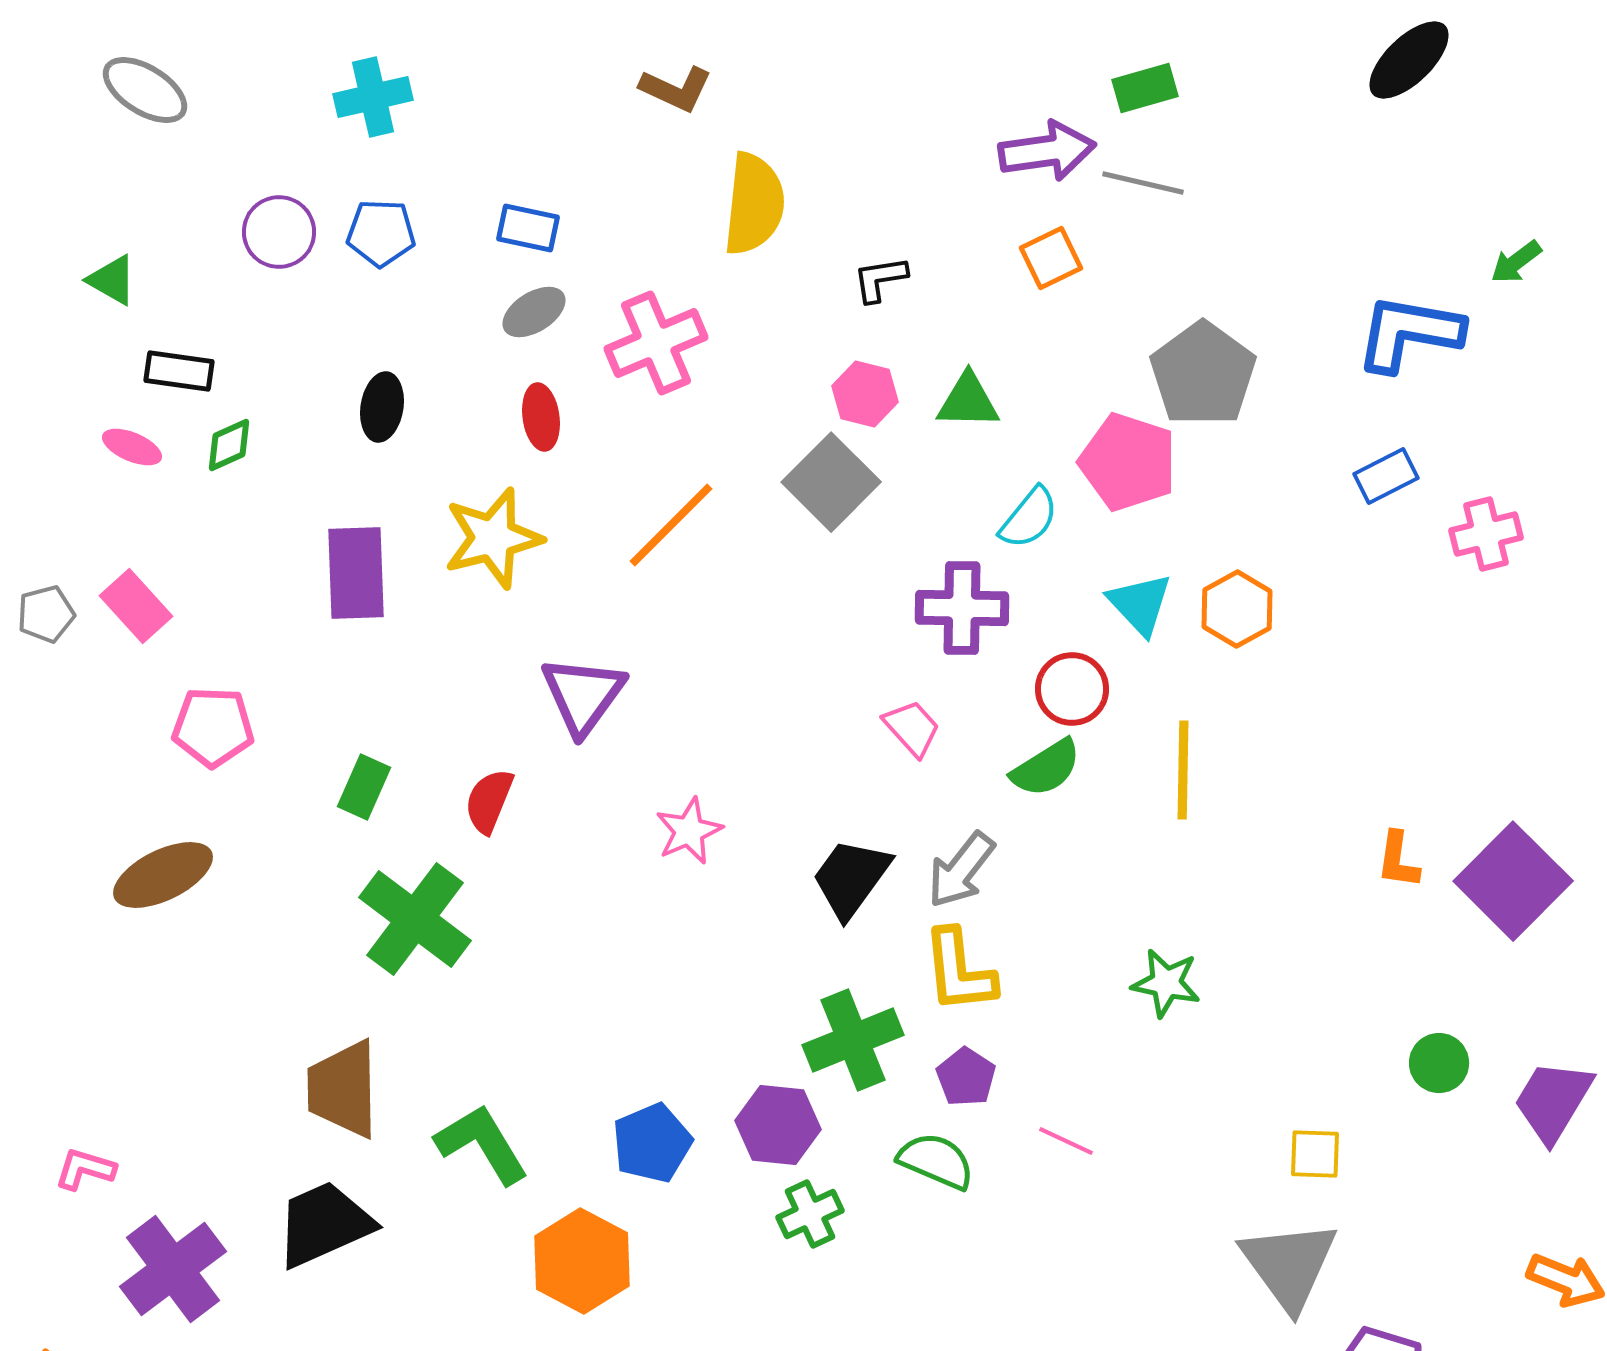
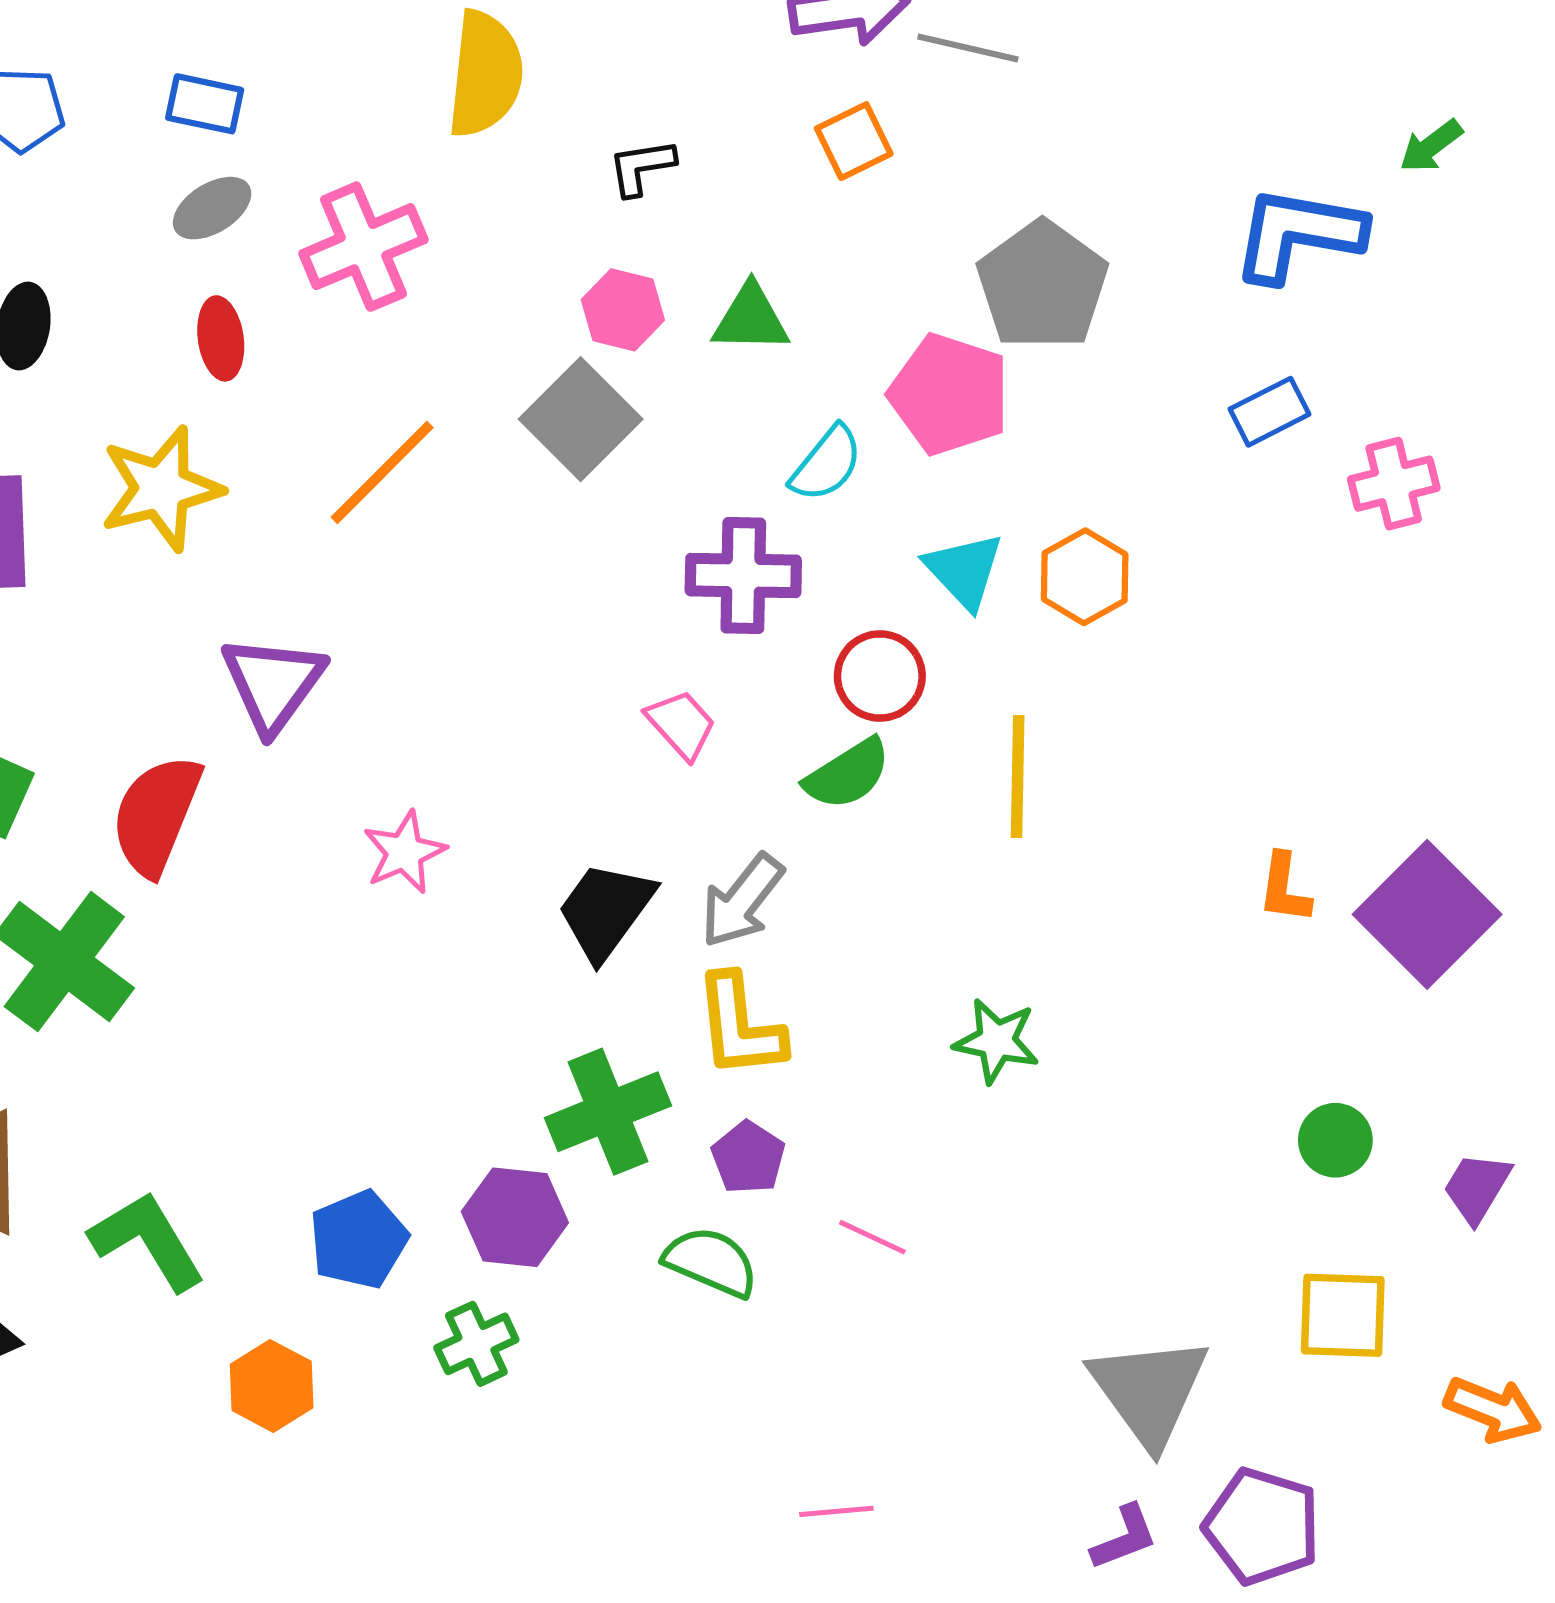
red semicircle: (489, 801) -> (156, 815), size x1.5
purple trapezoid: (1553, 1101) -> (1477, 1187), size x0.7
yellow square: (1315, 1154) -> (1343, 1315), moved, size x1.4
green cross: (810, 1214) -> (476, 1344), moved
orange hexagon: (582, 1261) -> (272, 1386), size x0.7

